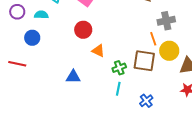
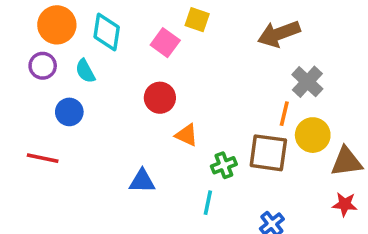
cyan semicircle: (41, 15) -> (85, 71), turned -120
gray cross: (166, 21) -> (307, 82), turned -36
orange line: (153, 39) -> (284, 114), turned 32
cyan line: (118, 89) -> (208, 203), moved

